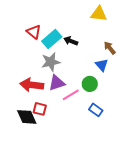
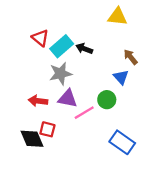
purple triangle: (57, 83) -> (68, 98), turned 30
red arrow: (32, 85) -> (38, 101), size x0.7
blue rectangle: (96, 110) -> (122, 142), moved, size x1.5

